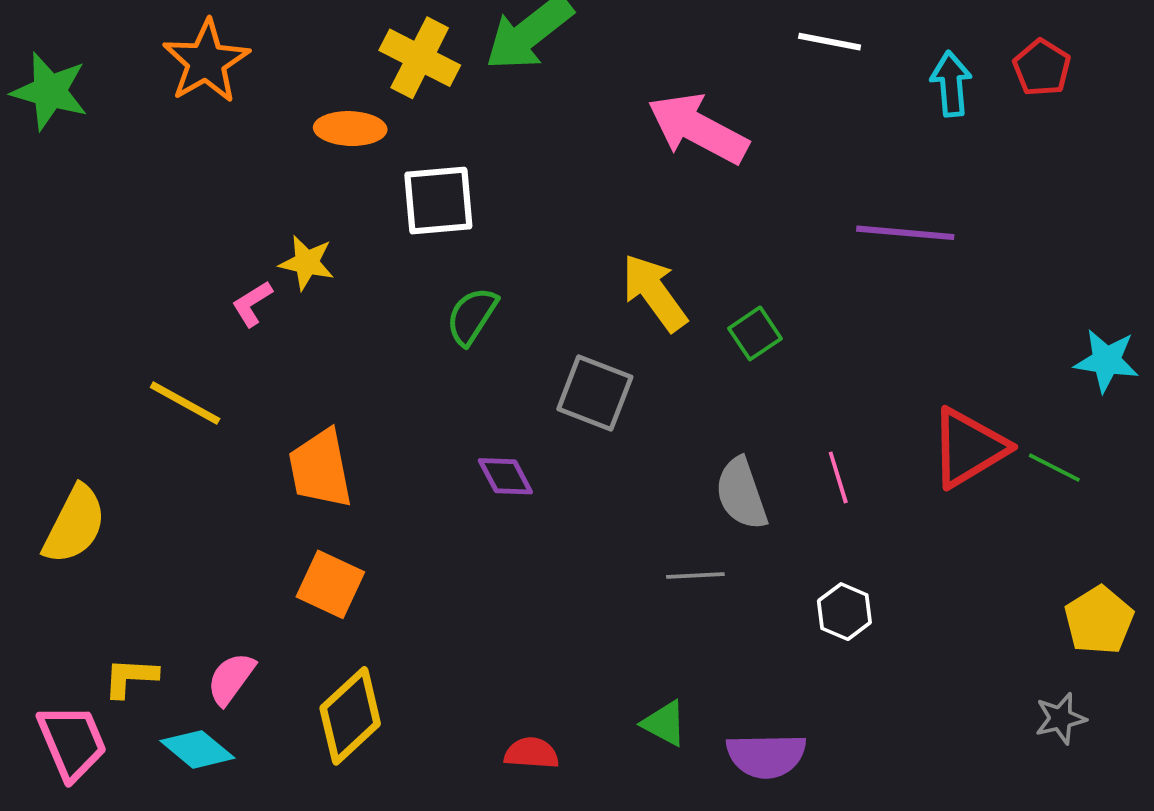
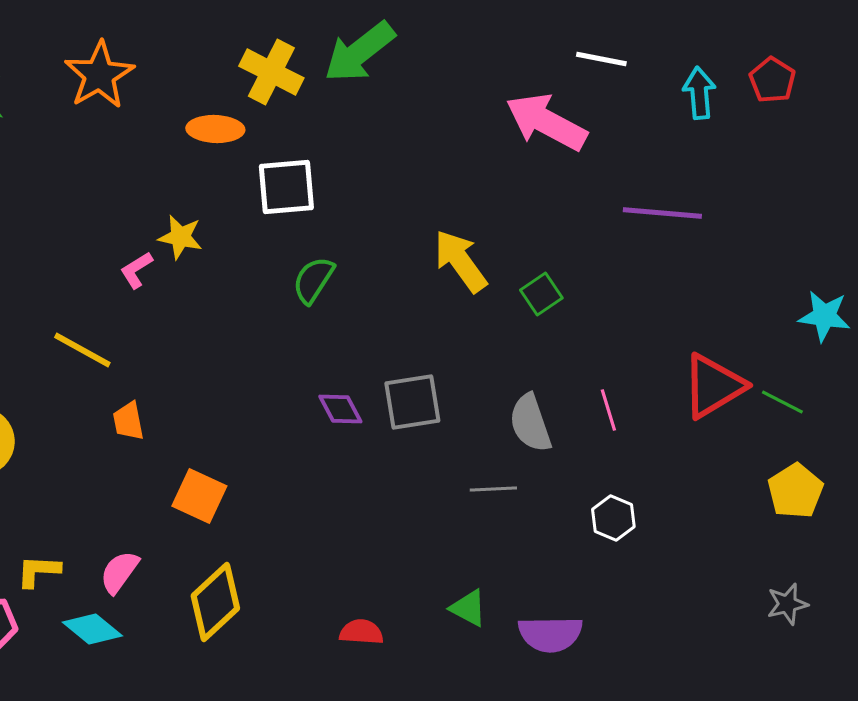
pink arrow: (698, 129) -> (546, 122), moved
gray square: (595, 393) -> (412, 402), moved, turned -30
orange trapezoid: (320, 469) -> (128, 421), moved, size x0.6
yellow pentagon: (1099, 620) -> (795, 491), moved

